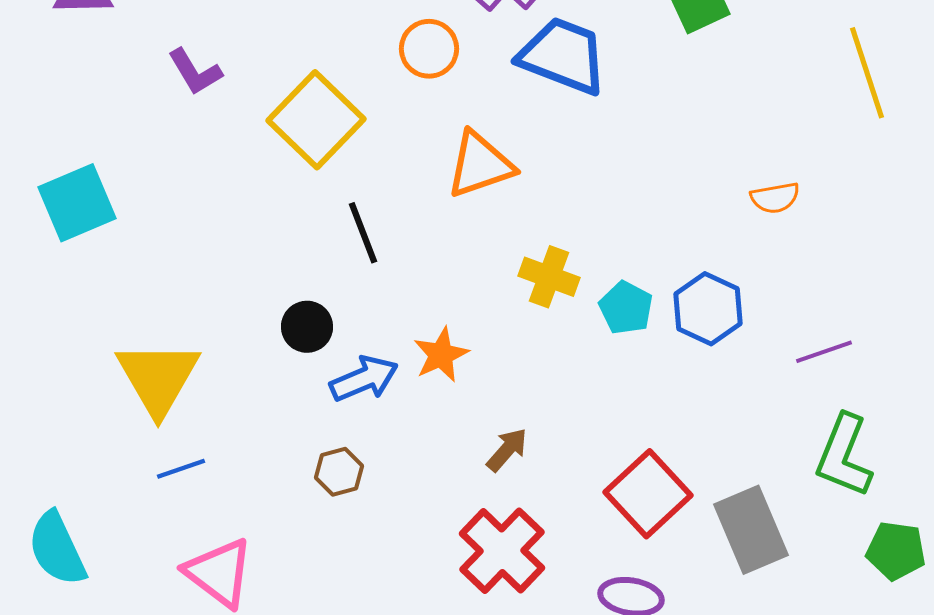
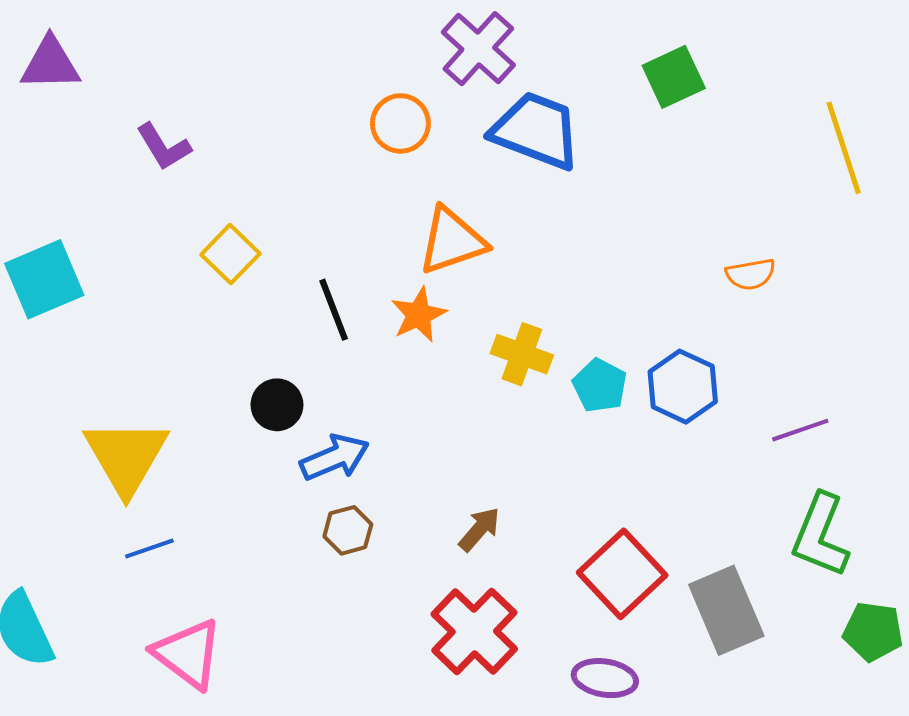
yellow square: (316, 120) -> (230, 254), moved, size x0.6
orange star: (441, 355) -> (419, 315), moved
brown hexagon: (339, 472) -> (348, 530), moved

